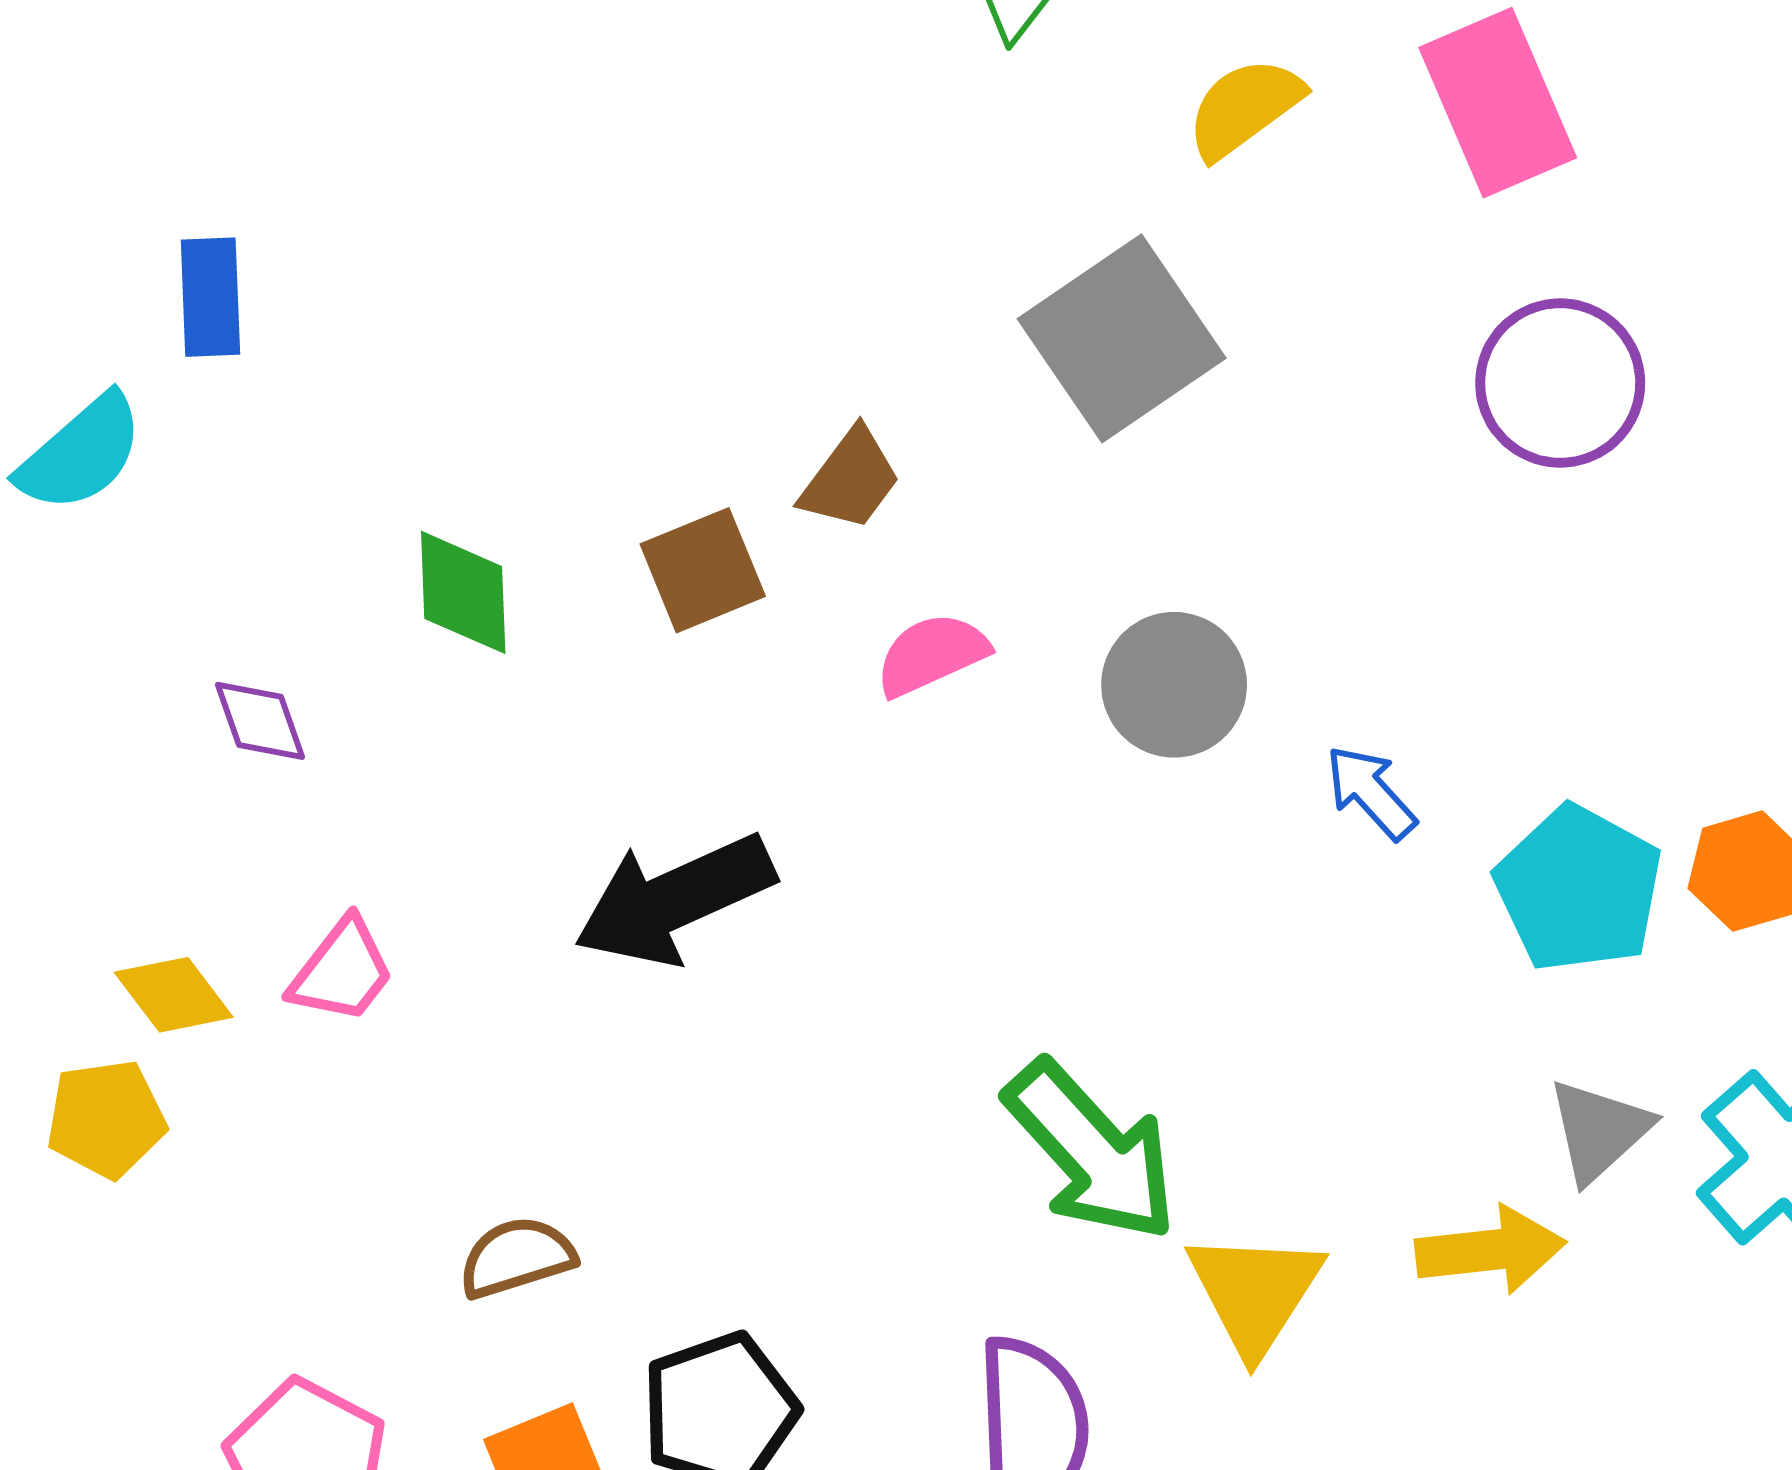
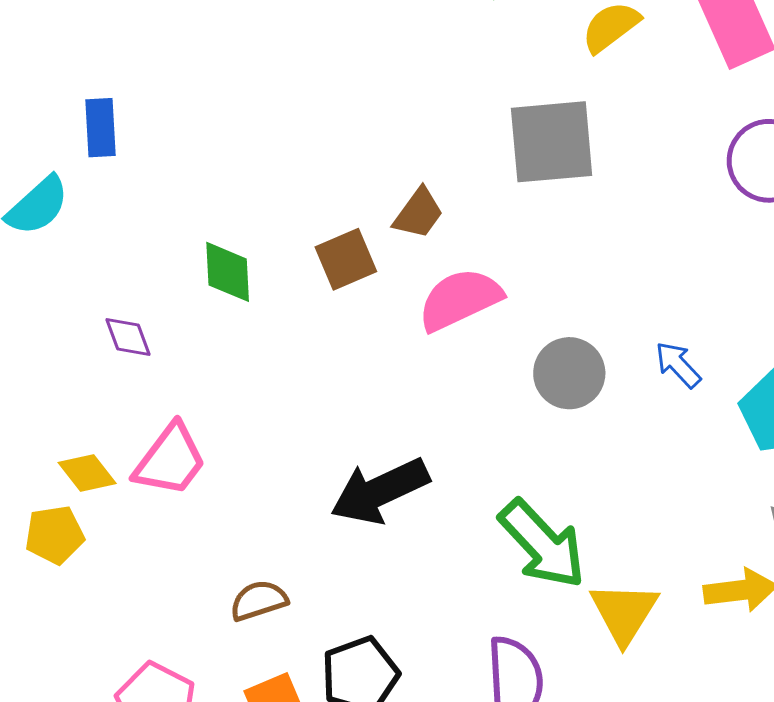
gray square: (1122, 338) -> (552, 142), turned 30
pink semicircle: (932, 654) -> (460, 299), size x1.5
gray circle: (1174, 685) -> (569, 373), moved
black arrow: (674, 900) -> (380, 491), moved
pink trapezoid: (342, 971) -> (170, 460), size x1.4

